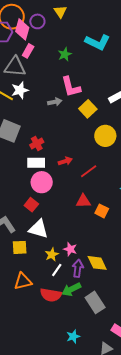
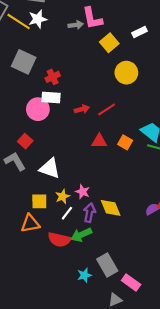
gray arrow: (55, 102) -> (76, 25), moved
red arrow: (65, 161) -> (82, 109), moved
pink circle: (42, 182) -> (38, 109), moved
red square: (31, 205) -> (25, 141), moved
orange square: (102, 211) -> (125, 142), moved
yellow square: (20, 247) -> (39, 201), moved
gray rectangle: (95, 302) -> (107, 265), moved
cyan star: (73, 336) -> (84, 275), moved

